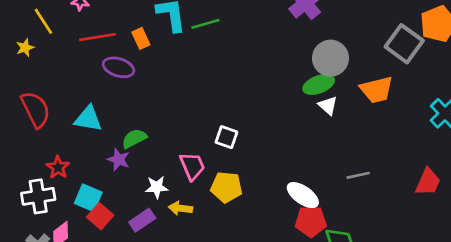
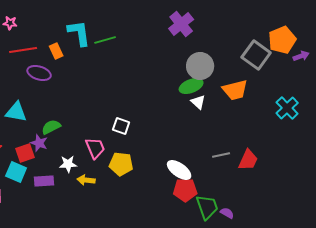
red trapezoid: (428, 182) -> (248, 160), moved
red square: (100, 216) -> (25, 153), moved, turned 30
purple rectangle: (142, 220) -> (44, 181), moved, turned 30

